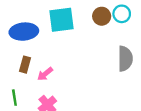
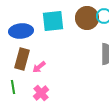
brown circle: (102, 16) -> (87, 18), size x1.5
brown rectangle: (25, 65) -> (22, 59), size x1.5

